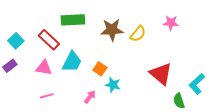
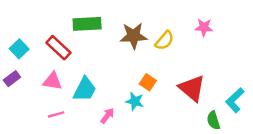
cyan trapezoid: (72, 62) -> (85, 89), moved
orange square: (100, 69) -> (148, 82), moved

